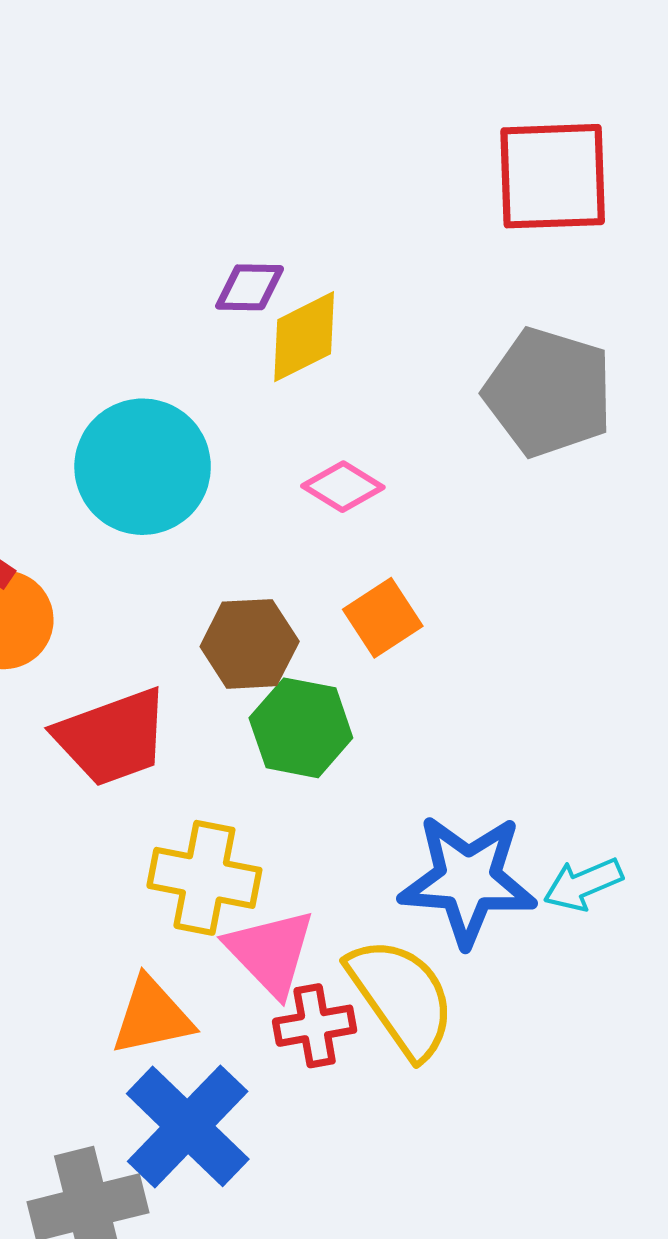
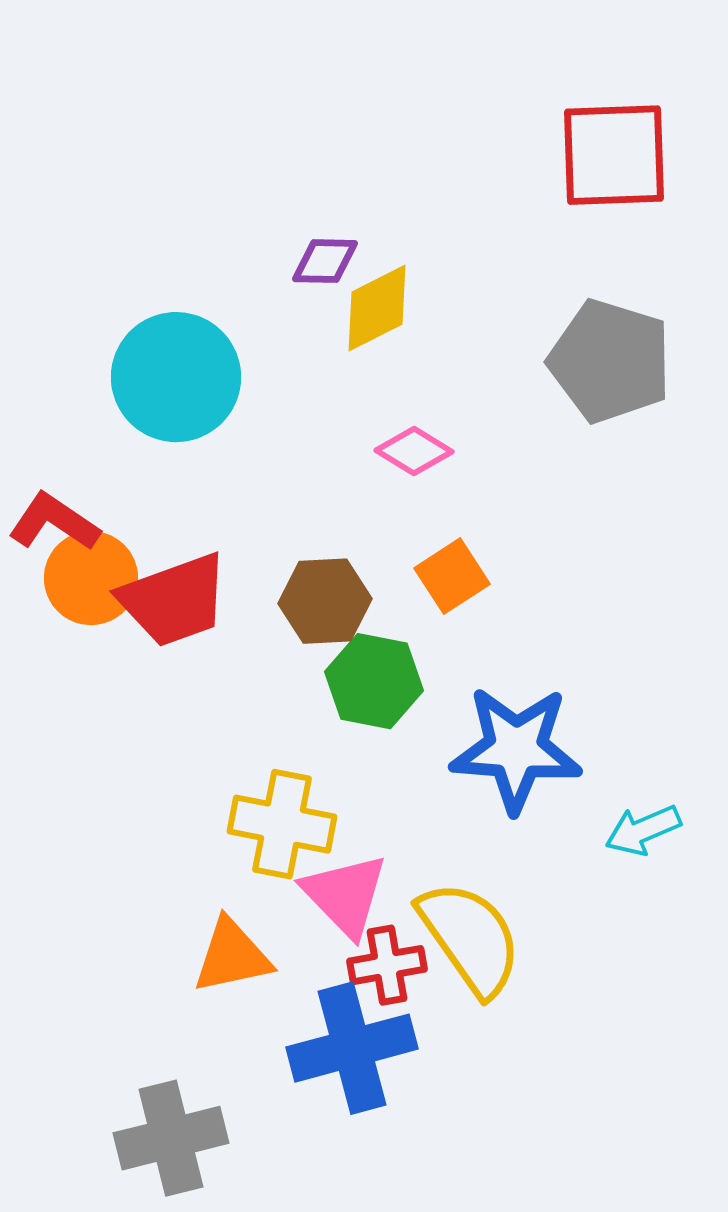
cyan circle: (143, 467) -> (176, 377), moved
red trapezoid: (112, 737) -> (174, 600), moved
blue star: (468, 880) -> (516, 749), moved
blue cross: (188, 1126) -> (352, 1048), moved, turned 31

